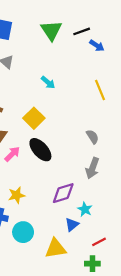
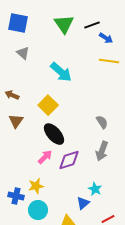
cyan arrow: (48, 82) -> (61, 72), size x1.6
yellow line: (100, 90) -> (109, 61), moved, turned -60
pink arrow: (12, 154) -> (45, 157), moved
purple diamond: (63, 193) -> (69, 160), moved
yellow star: (17, 195) -> (36, 186), moved

